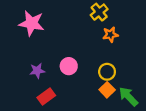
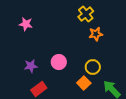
pink star: (32, 23) -> (26, 24), size x0.6
orange square: (107, 90) -> (84, 83), moved

